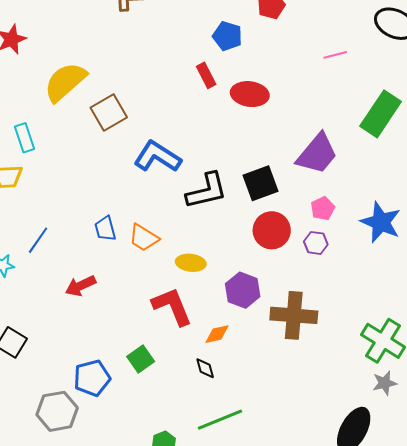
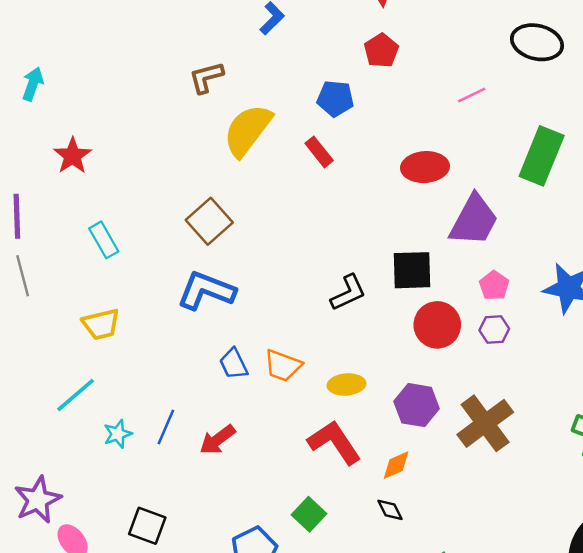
yellow semicircle: (65, 82) -> (248, 130), moved
red ellipse: (250, 94) -> (425, 167), moved
cyan rectangle: (24, 138) -> (104, 240), moved
blue L-shape: (157, 157) -> (206, 291), moved
black square: (261, 183) -> (412, 270), turned 30
black L-shape: (207, 191) -> (348, 293), size x0.7
blue line: (38, 240) -> (166, 427), moved
brown cross: (294, 315) -> (485, 423), turned -30

